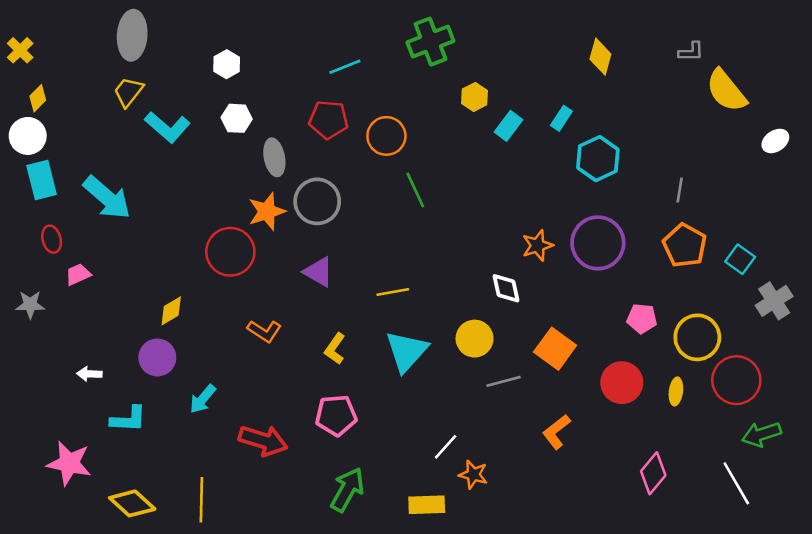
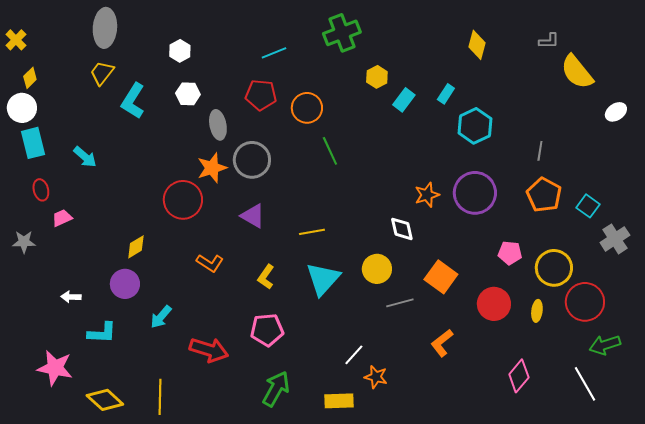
cyan L-shape: (167, 127) -> (133, 101), turned 81
cyan arrow: (107, 198) -> (85, 157), size x0.6

